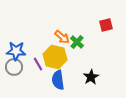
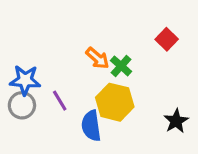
red square: (106, 25) -> (167, 39), turned -32
yellow hexagon: (55, 57) -> (115, 102), moved
black star: (91, 77) -> (176, 121), moved

